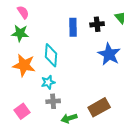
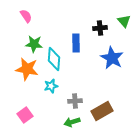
blue rectangle: (73, 27) -> (76, 43), moved
green star: (20, 33) -> (34, 44), moved
gray cross: (53, 101) -> (75, 101), moved

